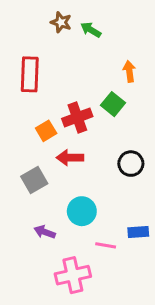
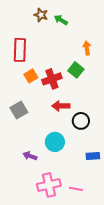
orange square: (46, 131) -> (31, 76), moved
red arrow: (70, 158) -> (61, 106), moved
black circle: (131, 164) -> (81, 121), moved
gray square: (34, 180) -> (19, 110), moved
pink line: (106, 245) -> (76, 189), moved

